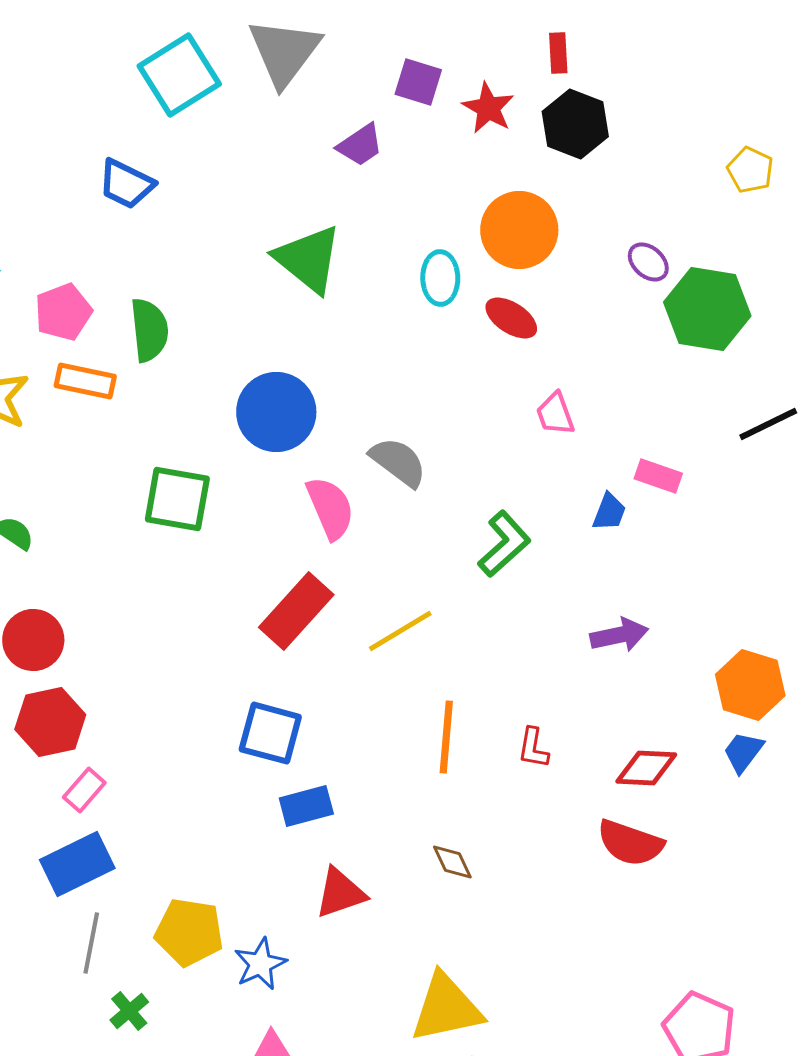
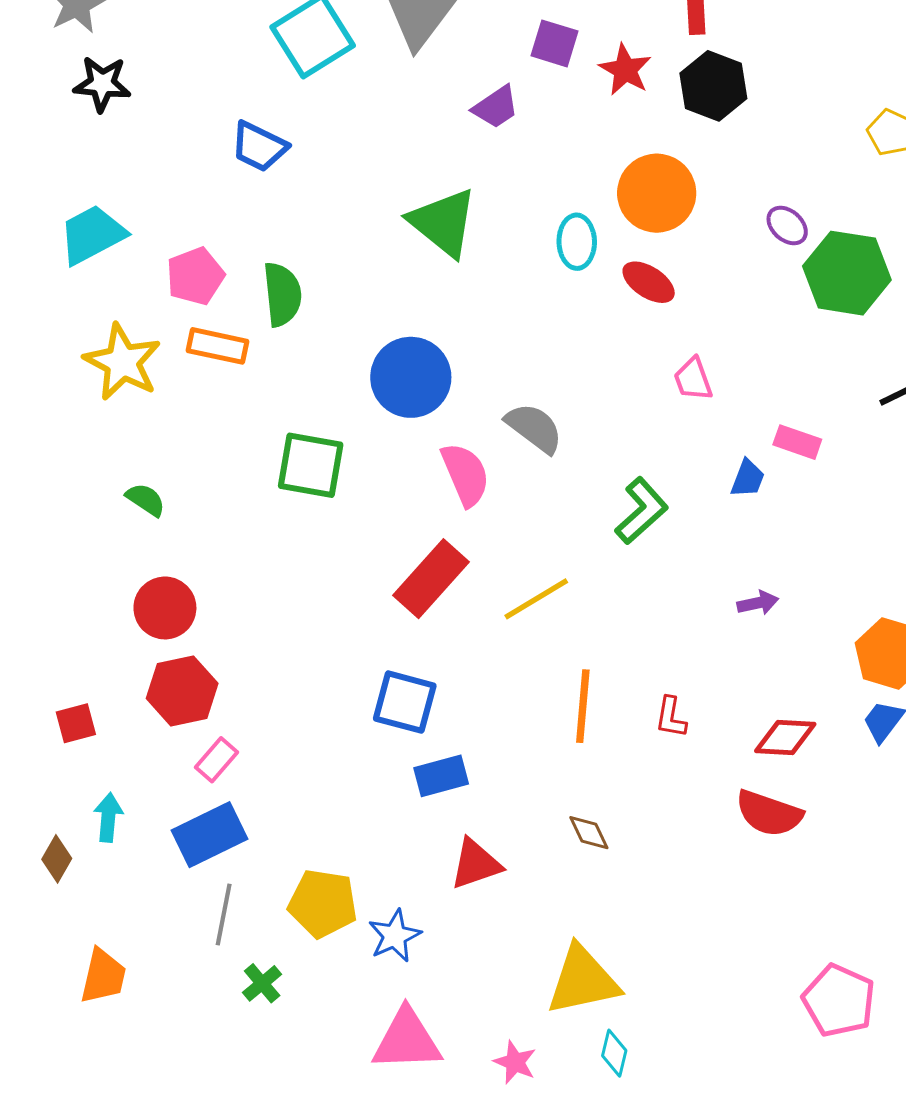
purple arrow: (619, 635) -> (758, 603), size x0.7

